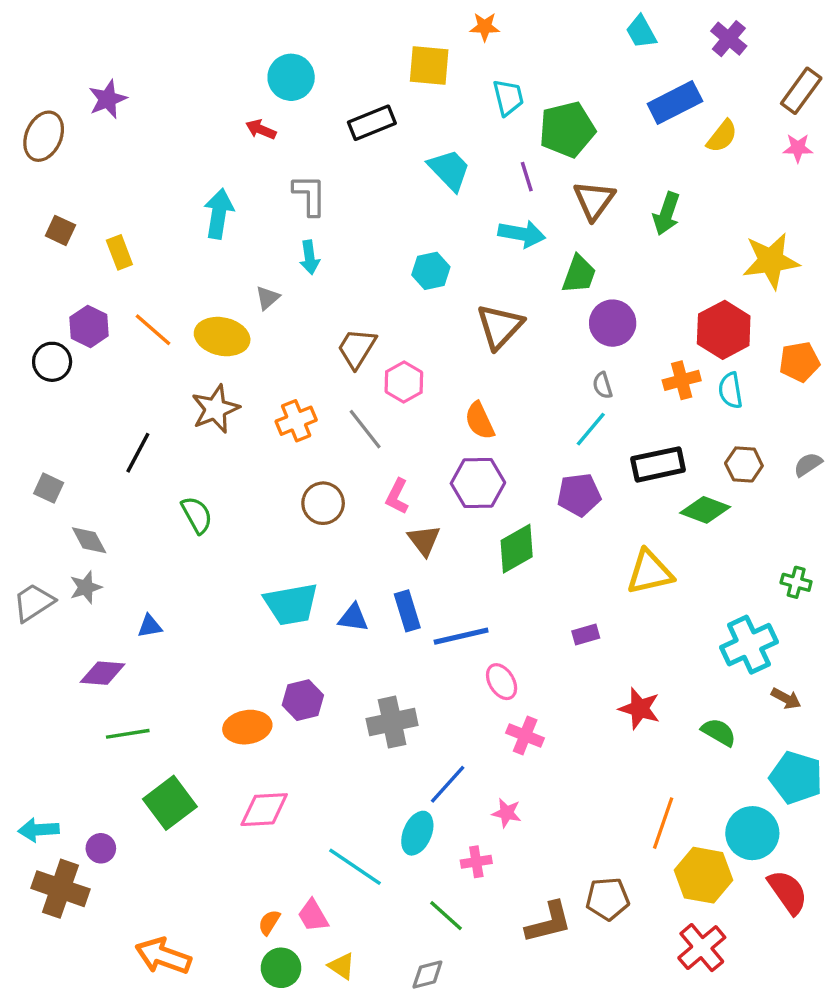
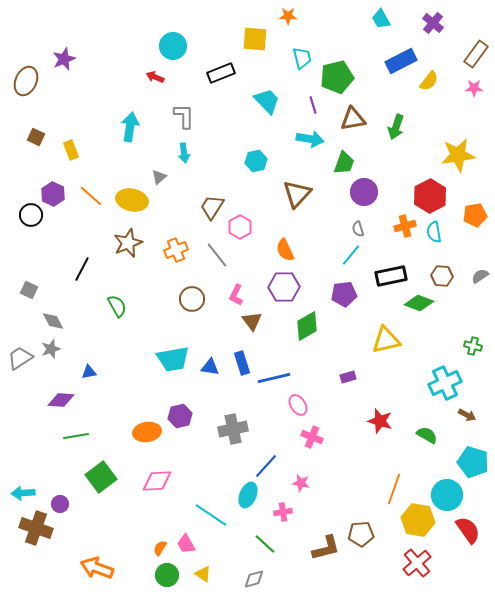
brown triangle: (594, 200) -> (353, 119), turned 44

